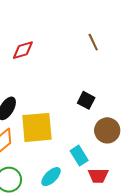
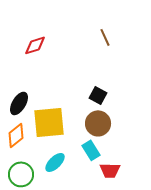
brown circle: (107, 130) -> (98, 123), moved
cyan ellipse: (51, 177) -> (55, 162), moved

